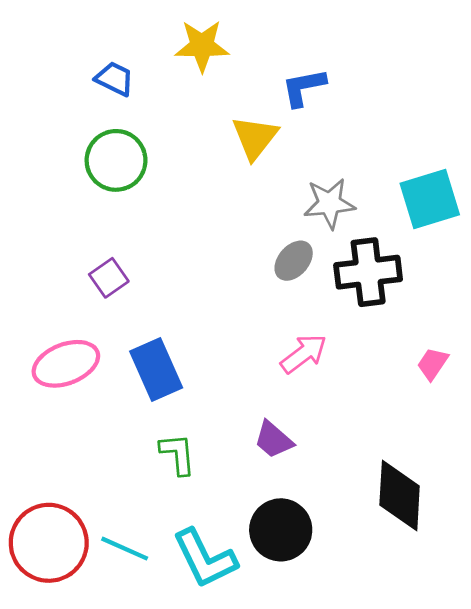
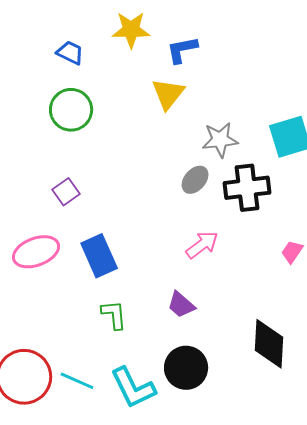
blue L-shape: (304, 87) -> (182, 50), moved

